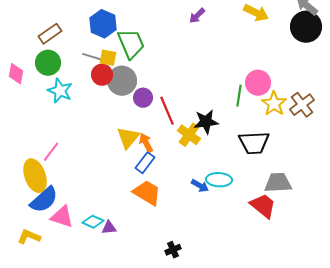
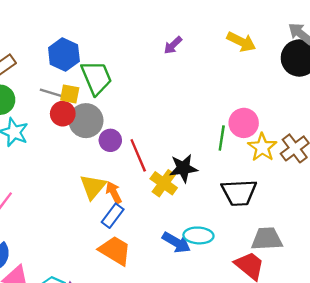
blue arrow: (200, 186) -> (176, 242), size x1.4

